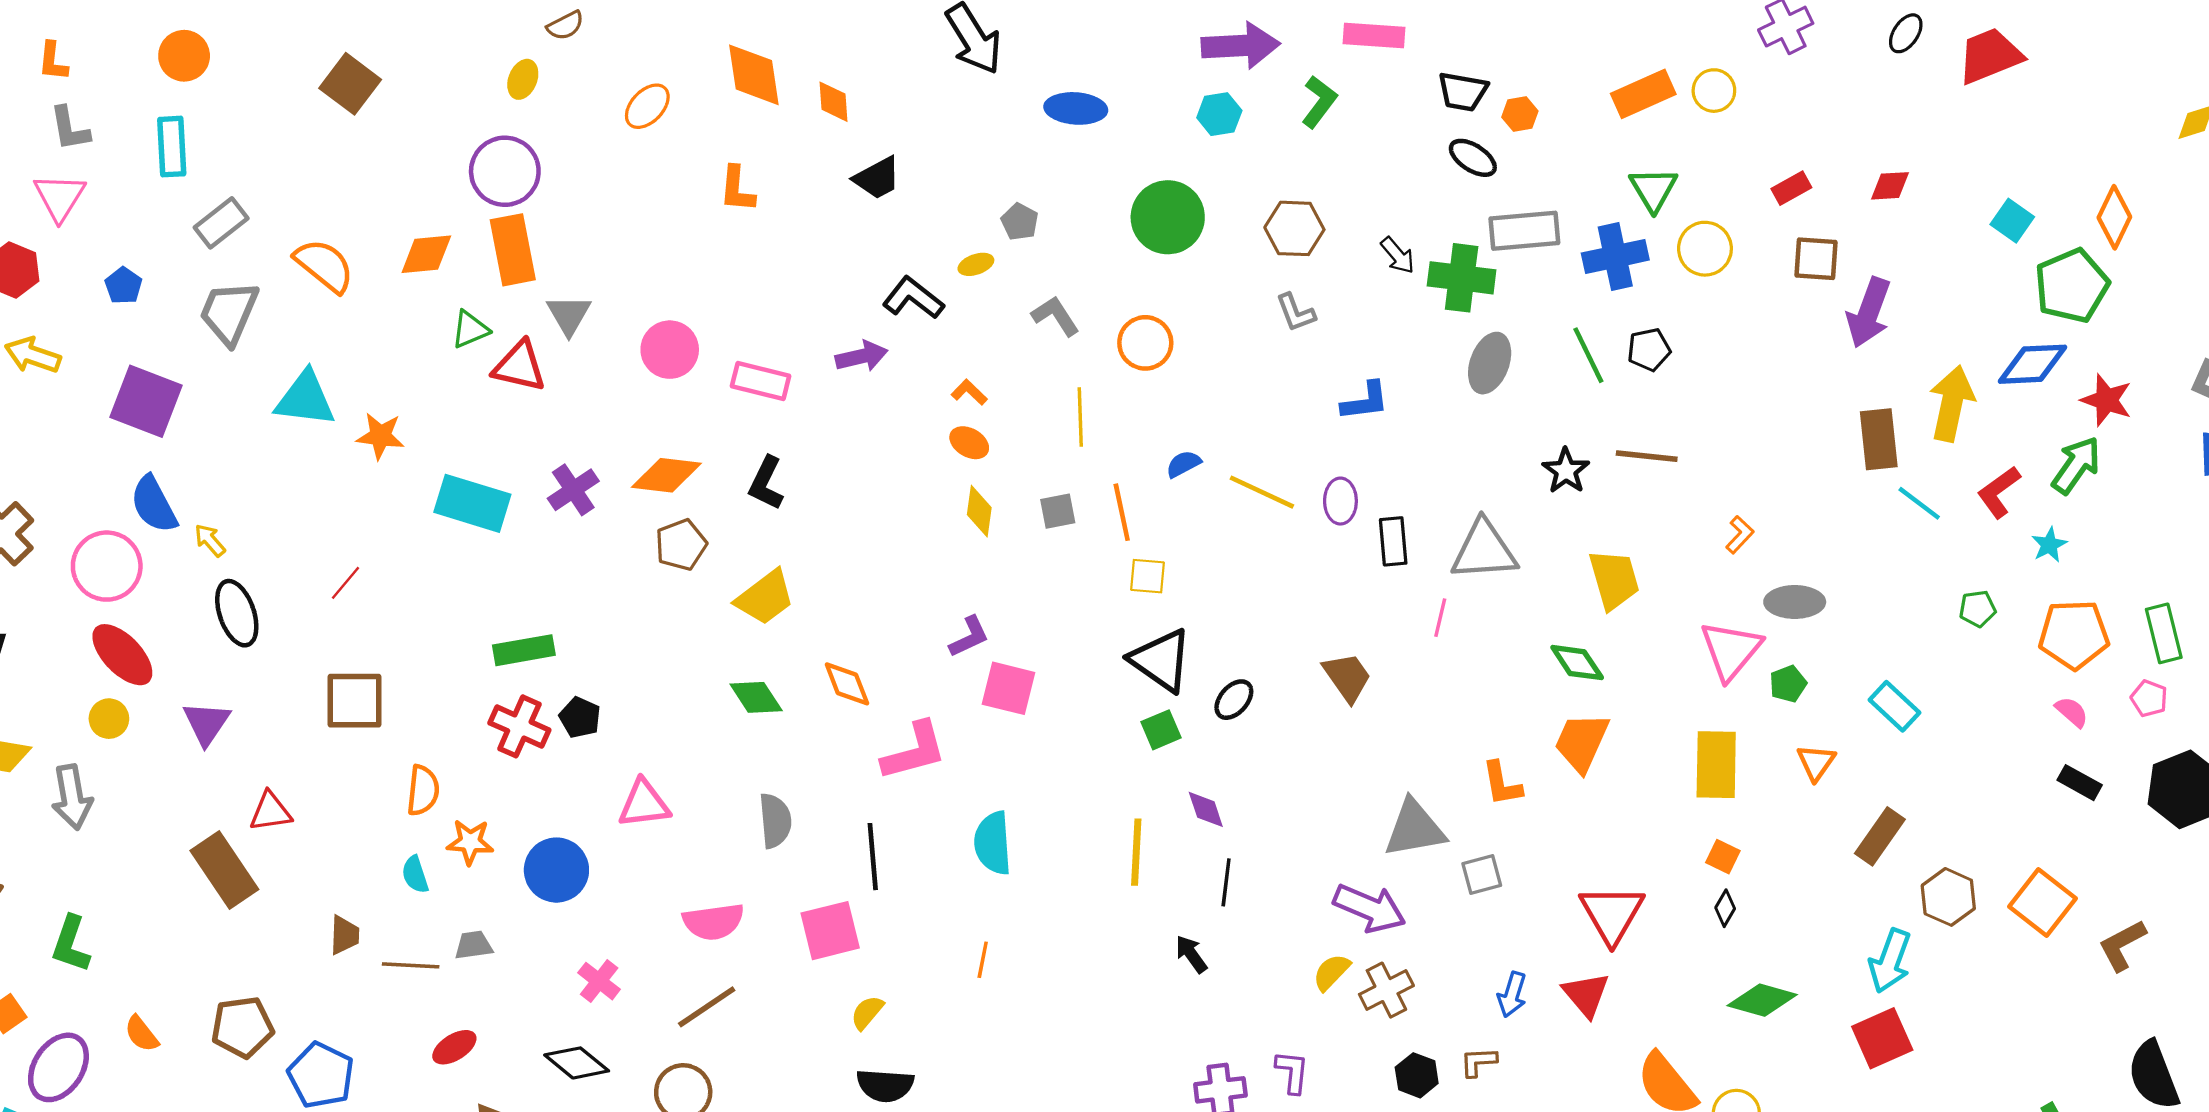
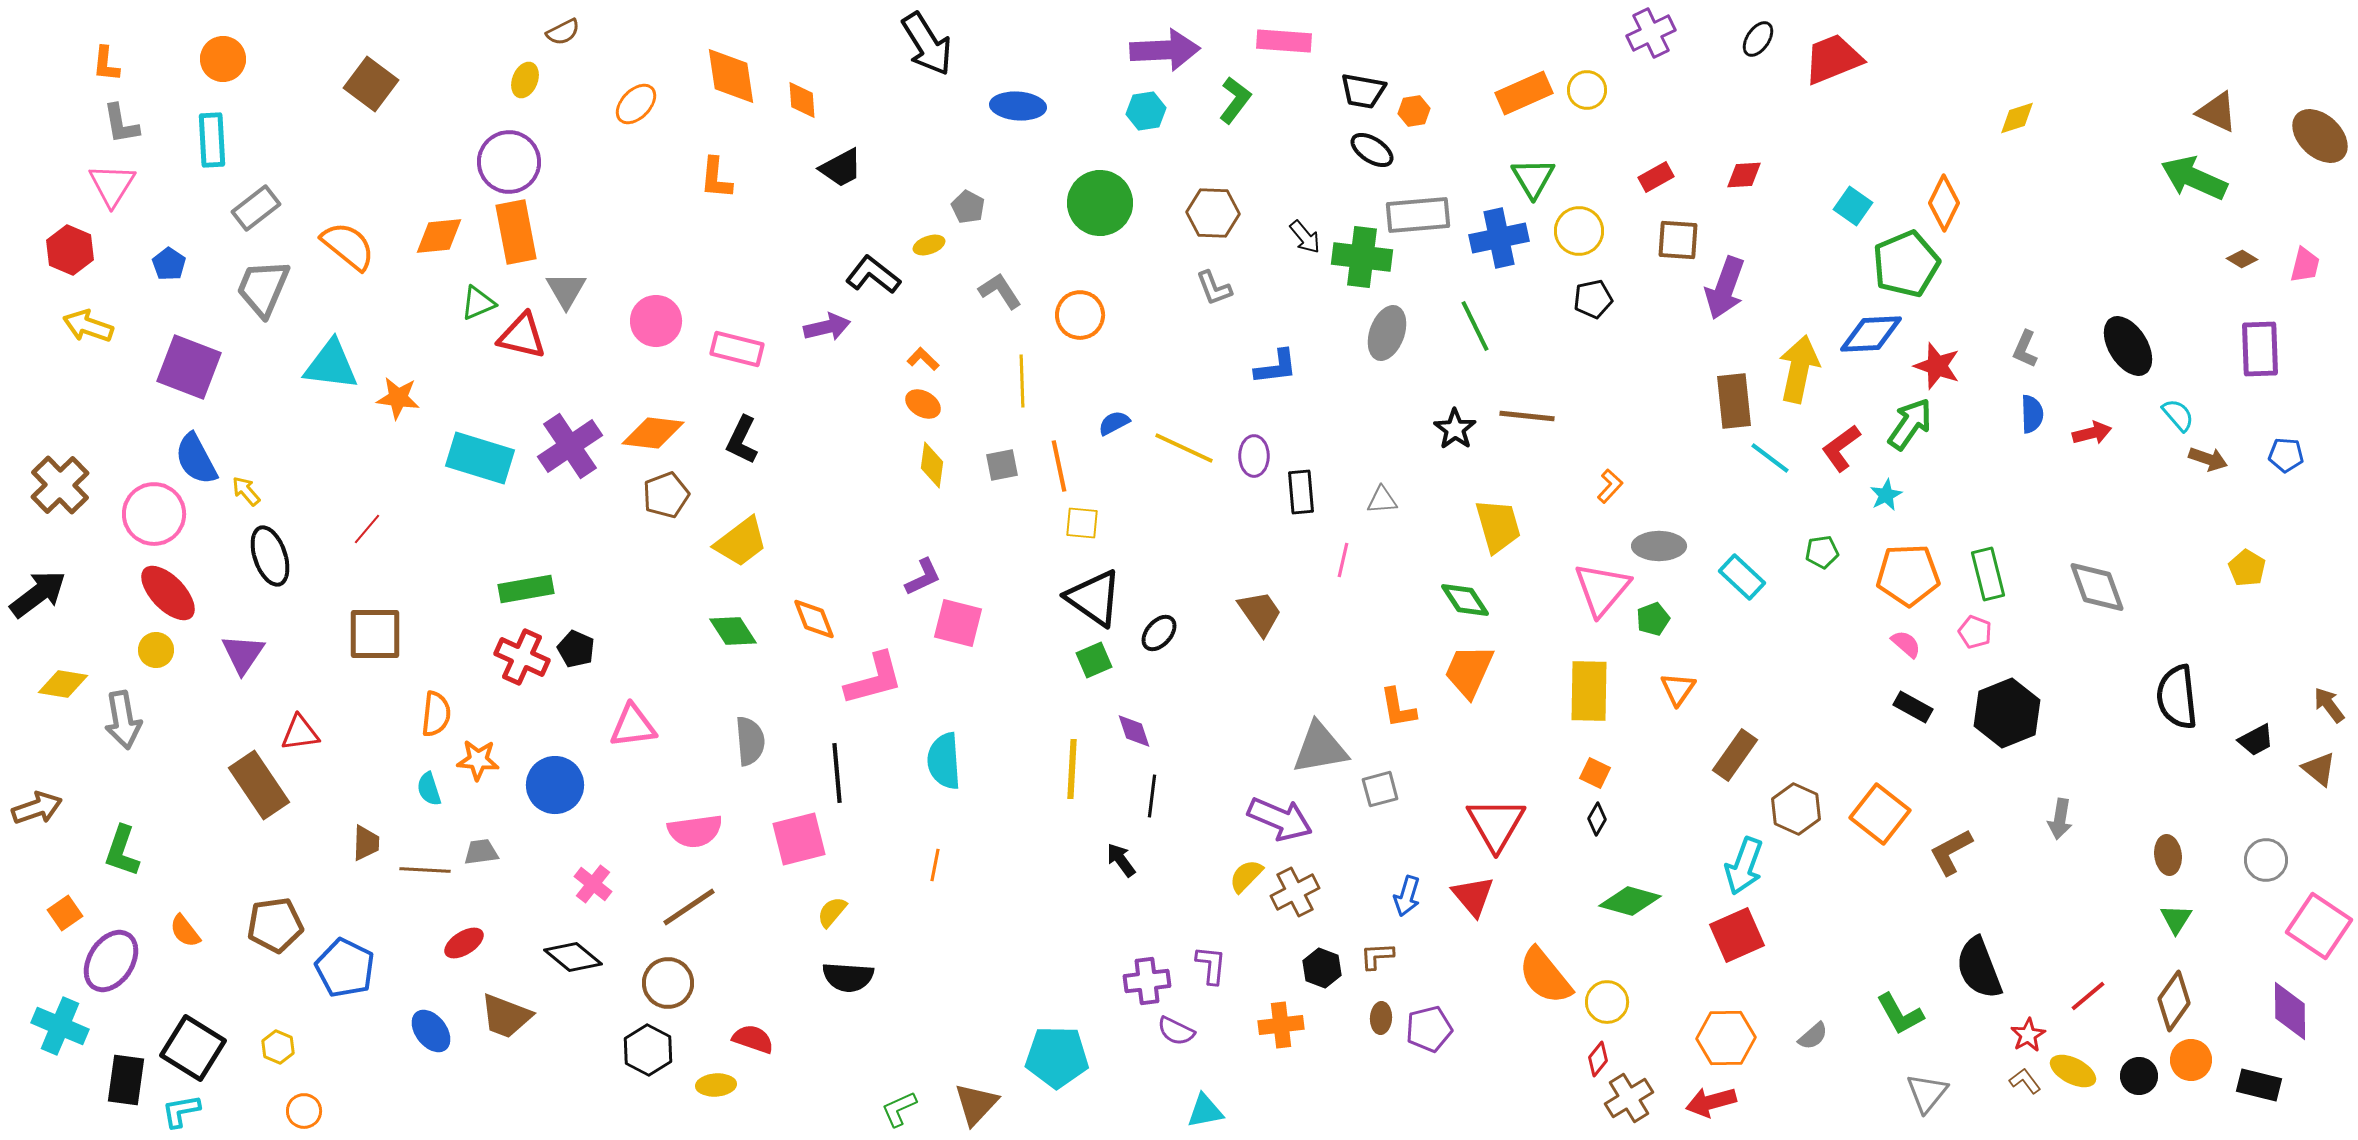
black pentagon: (1649, 350) -> (1593, 299), moved
purple cross: (573, 490) -> (570, 446), size x1.4
gray triangle: (1484, 550) -> (1382, 500), size x0.5
cyan rectangle: (1895, 706) -> (1742, 577), moved

